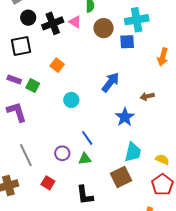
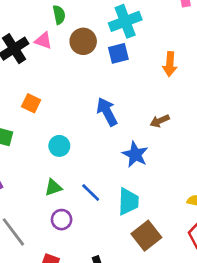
blue arrow: (111, 82) -> (107, 112), turned -55
cyan trapezoid: (133, 152) -> (128, 202), moved
green triangle: (85, 159) -> (53, 187), moved

